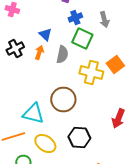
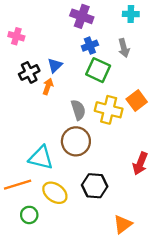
blue triangle: (45, 34) -> (55, 65), turned 32
black cross: (15, 48) -> (29, 72), moved
gray semicircle: (62, 54) -> (78, 110), moved, turned -30

